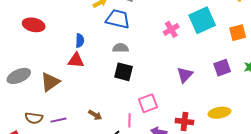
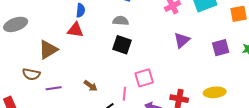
purple triangle: (185, 75) -> (182, 40), moved
gray ellipse: (19, 76) -> (16, 24), moved
brown semicircle: (34, 118) -> (31, 74), moved

